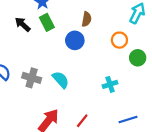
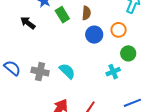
green rectangle: (47, 22) -> (62, 15), moved
blue circle: (75, 40) -> (94, 35), moved
green circle: (138, 58) -> (128, 53), moved

